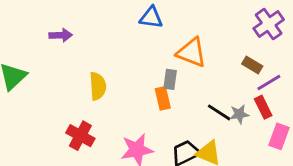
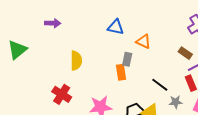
blue triangle: (151, 18) -> (116, 27), moved
orange triangle: (192, 52) -> (143, 41), size x0.7
gray star: (239, 114) -> (176, 102), moved

